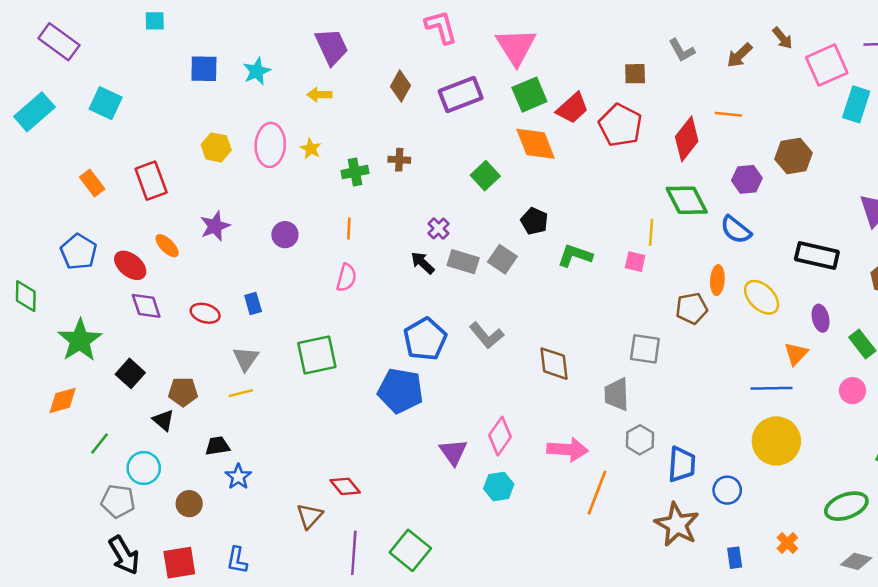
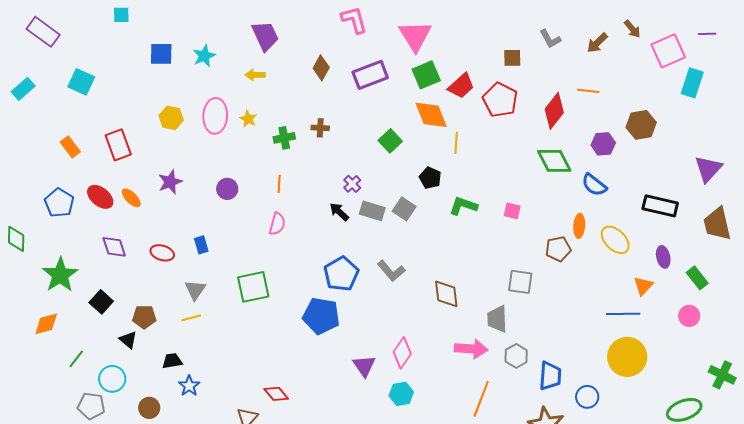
cyan rectangle: (34, 112) -> (23, 89), size x0.7
yellow line: (651, 232) -> (456, 143), moved
red ellipse: (130, 265) -> (100, 197), moved
pink arrow: (568, 450) -> (471, 349), moved

